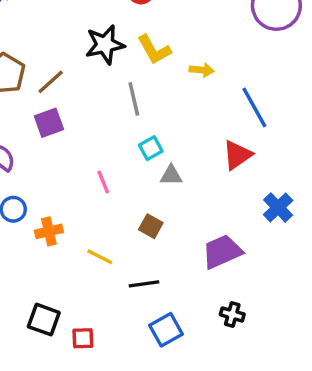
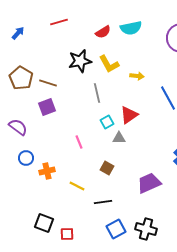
brown line: (51, 82) -> (48, 83), turned 60
red triangle: (237, 155) -> (129, 115), moved
black cross: (232, 314) -> (146, 229), moved, size x1.5

